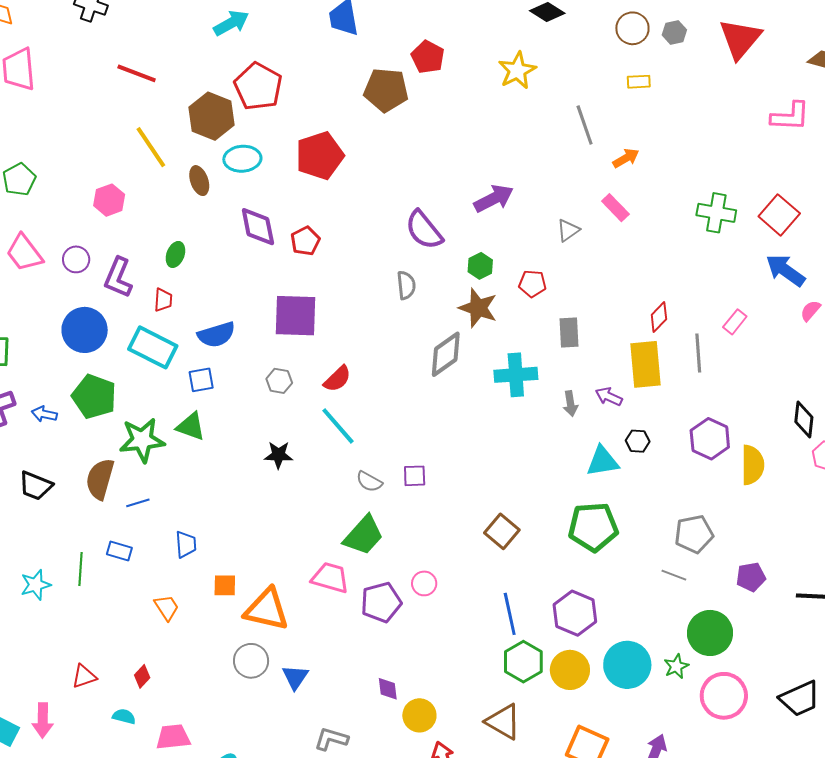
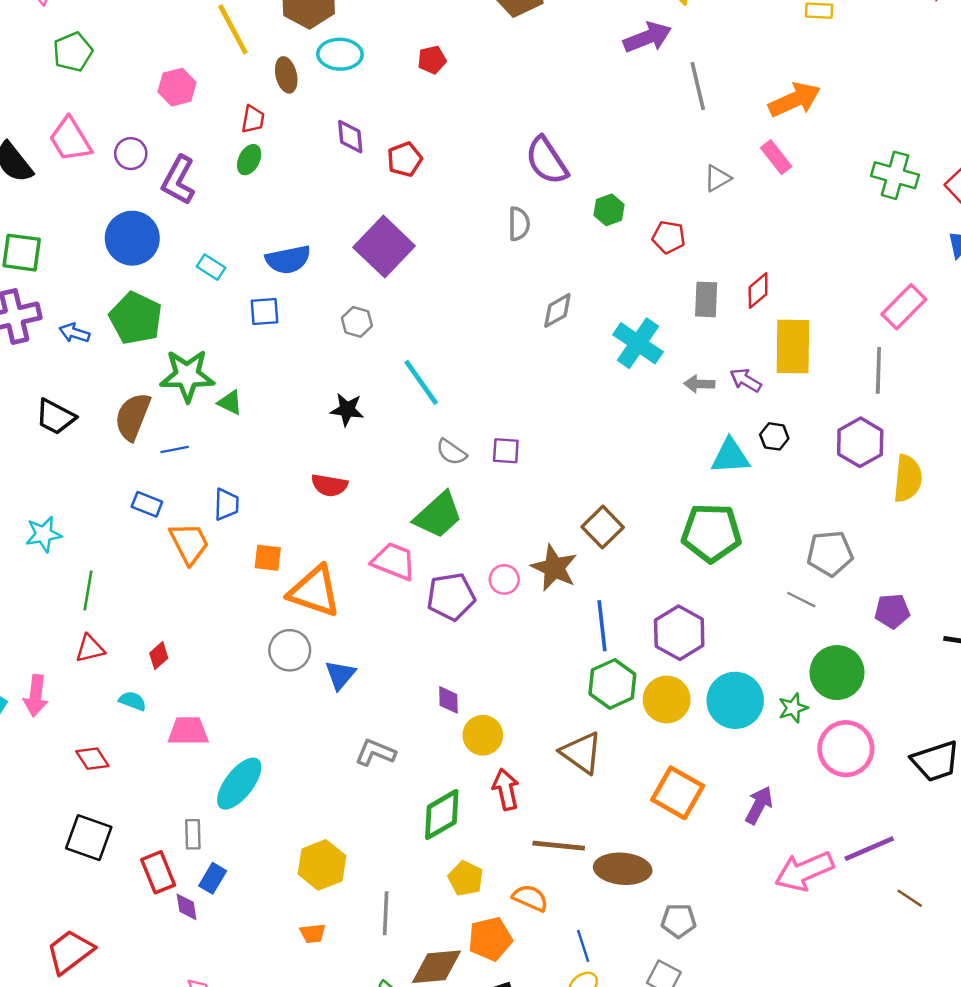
gray line: (585, 125) -> (698, 86), moved
red pentagon: (320, 156) -> (432, 60), size x0.5
orange arrow: (626, 158) -> (795, 100), size x1.6
purple arrow: (494, 198) -> (647, 37), moved
purple diamond: (258, 227) -> (350, 137), size x0.7
red trapezoid: (163, 300) -> (253, 119), moved
brown star: (478, 308) -> (554, 568), moved
purple square: (296, 316) -> (384, 247), turned 36
red diamond: (659, 317) -> (758, 291), moved
pink rectangle: (735, 322) -> (904, 307), size x1.5
cyan rectangle: (153, 347) -> (211, 267), size x0.5
gray line: (698, 353) -> (878, 370), moved
gray diamond: (446, 354) -> (557, 310), size x0.7
cyan cross: (516, 375) -> (638, 343), turned 33
red semicircle: (337, 379) -> (329, 485), moved, turned 48
gray arrow: (570, 404) -> (699, 384), turned 95
green triangle: (191, 426) -> (230, 403), moved, size x0.7
green line: (80, 569) -> (88, 590), moved
orange trapezoid: (167, 607) -> (189, 543), moved, size x1.4

